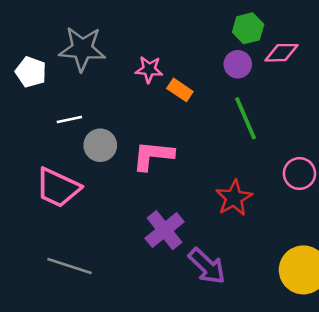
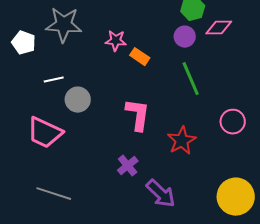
pink L-shape: (153, 156) -> (138, 115), moved, turned 92
purple cross: (165, 230) -> (128, 166), size x0.7

